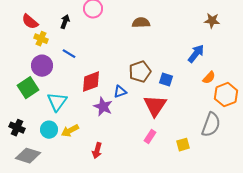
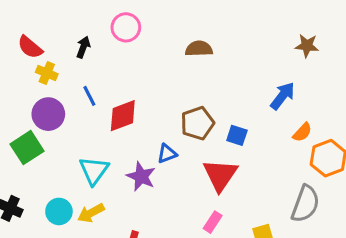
blue line: (69, 54) -> (89, 96), turned 32
red diamond: (91, 82) -> (123, 116), moved
cyan triangle: (57, 102) -> (94, 170), moved

